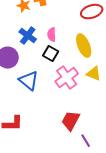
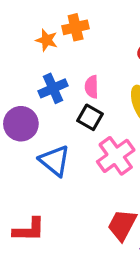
blue cross: (28, 36) -> (53, 88), turned 30

